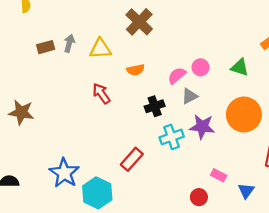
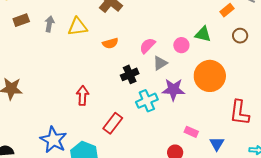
brown rectangle: (46, 47) -> (21, 20), moved
pink circle: (201, 67) -> (181, 45), moved
red arrow: (101, 93) -> (83, 96), moved, turned 42

